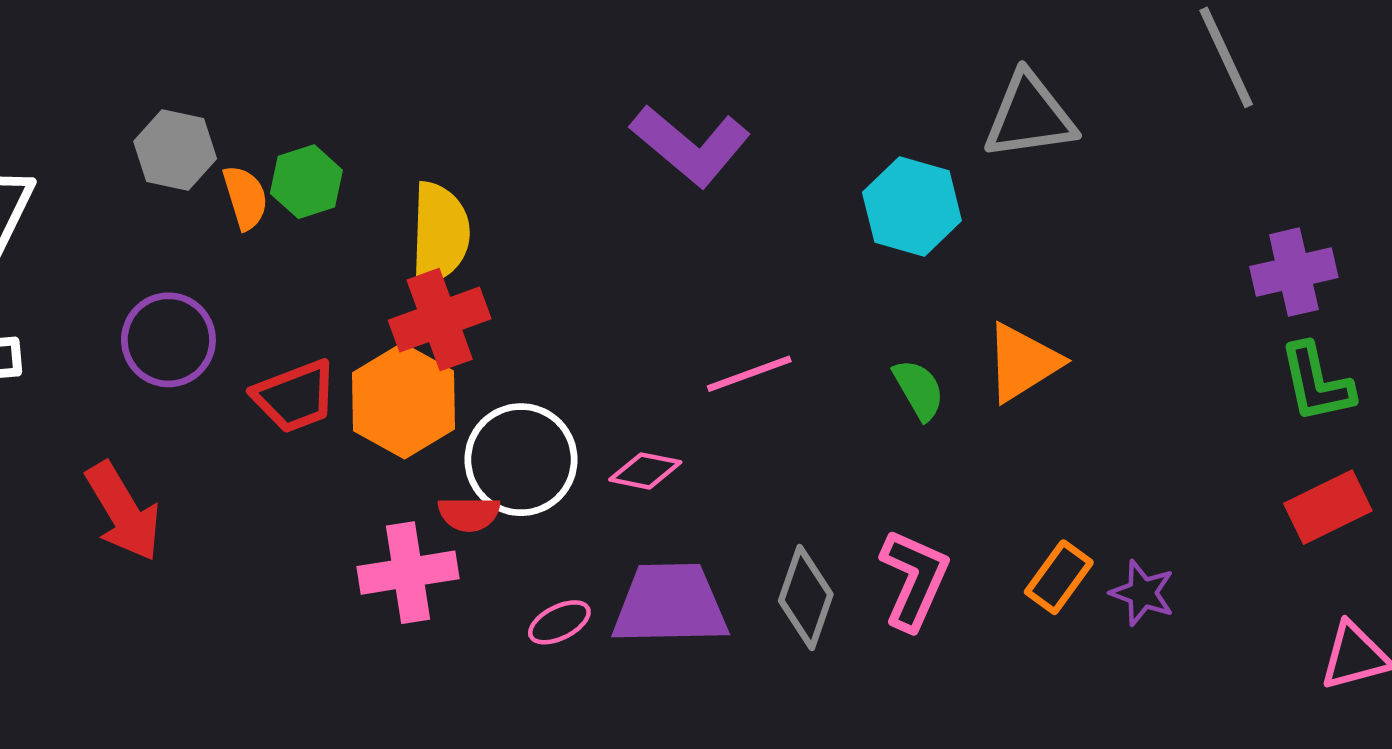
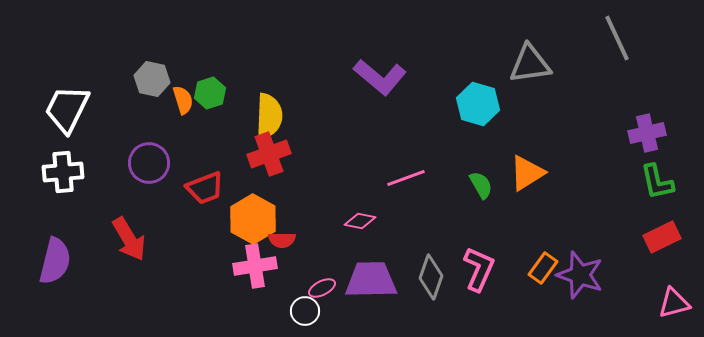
orange hexagon: (403, 401) -> (253, 219), moved
white circle: (521, 460) -> (305, 311), moved, size x0.6
purple star: (1142, 593) -> (580, 275), size x1.6

